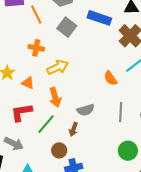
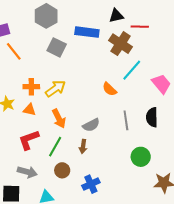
orange line: (36, 14) -> (14, 51), moved
orange cross: (36, 48) -> (31, 87), moved
brown circle: (59, 150) -> (62, 170), moved

